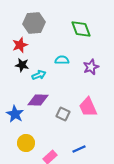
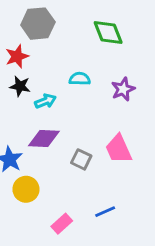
yellow circle: (26, 143) -> (26, 189), moved

